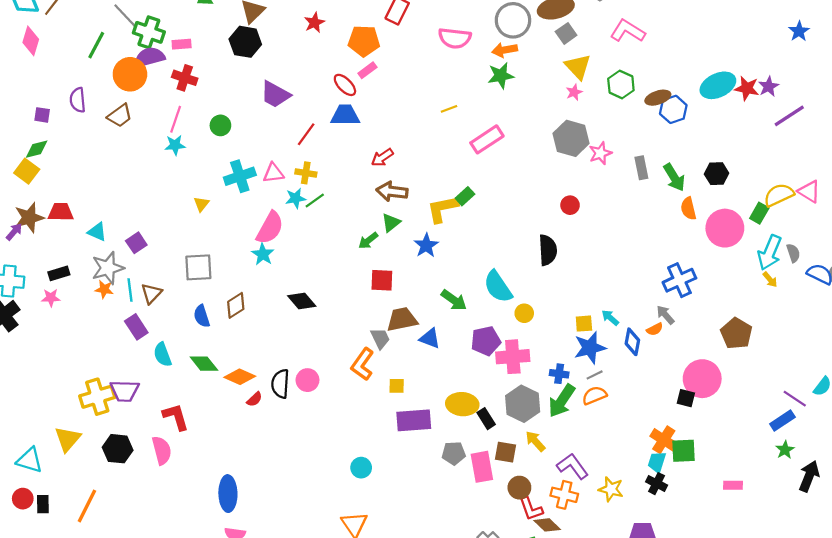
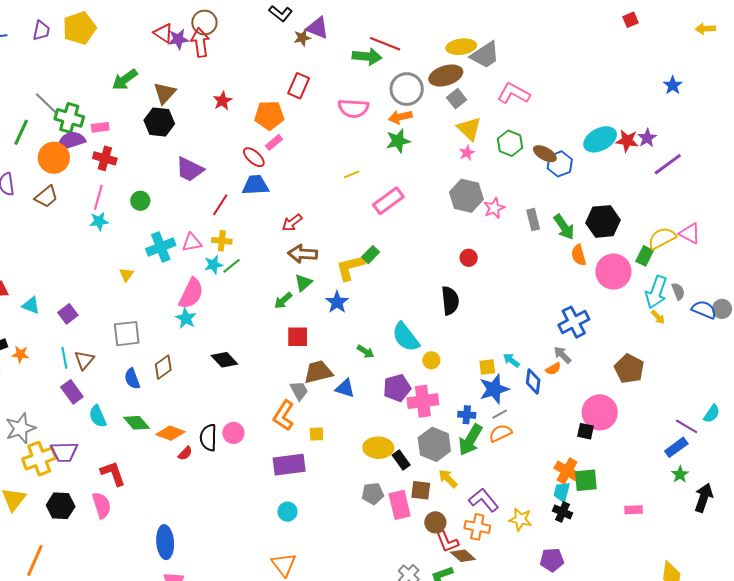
brown ellipse: (658, 98) -> (545, 154), turned 50
black hexagon: (717, 174) -> (603, 221), size x1.5
gray star: (108, 268) -> (20, 428), moved
orange star: (104, 289) -> (20, 354), moved
green arrow: (454, 300) -> (365, 352), size x0.7
purple rectangle: (414, 420) -> (289, 465), moved

